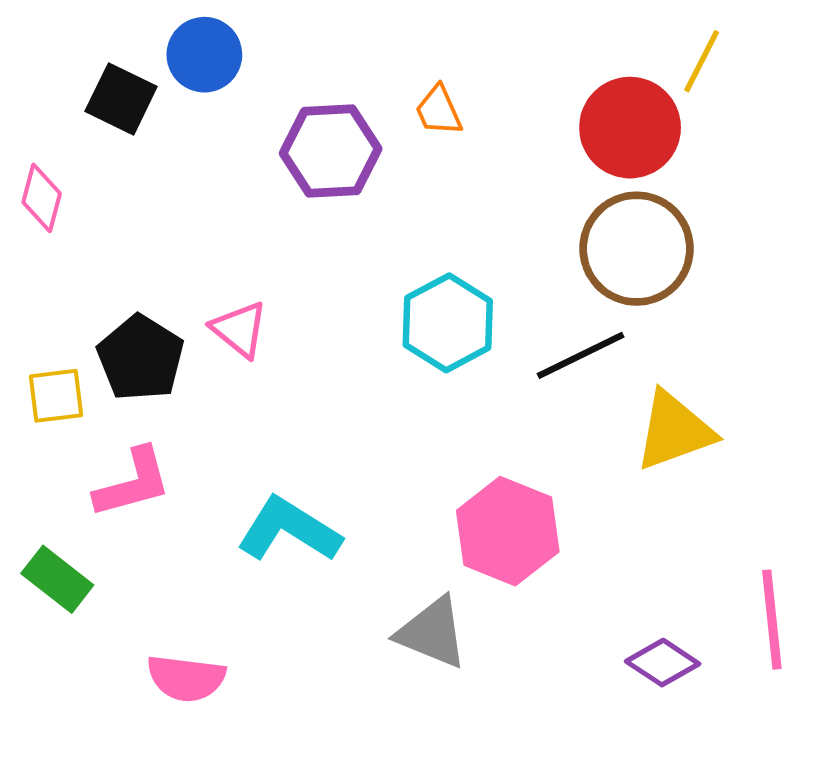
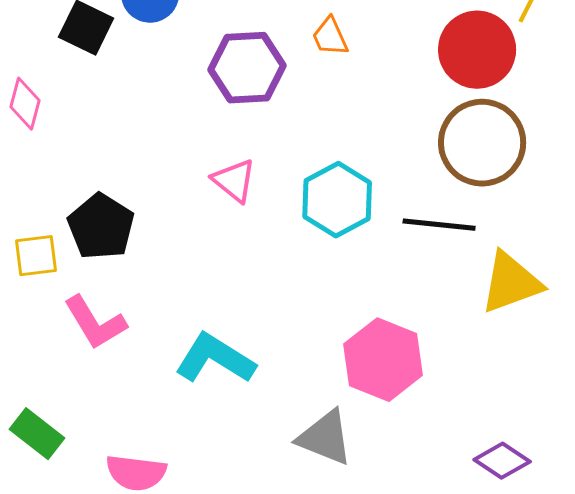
pink triangle: (240, 329) -> (234, 181), moved
black line: (581, 355) -> (439, 225), turned 32
pink L-shape: (133, 483) -> (95, 323), turned 74
green rectangle: (57, 579) -> (37, 434), moved

